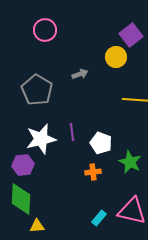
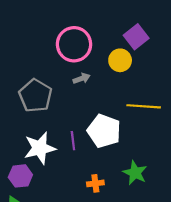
pink circle: (45, 30) -> (74, 44), moved, size x1.4
white pentagon: (101, 143) -> (104, 131), moved, size x1.4

